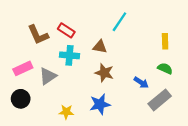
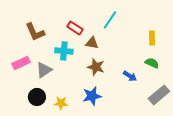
red rectangle: (66, 30) -> (75, 28), moved
black circle: (21, 99) -> (37, 97), moved
gray rectangle: (160, 100) -> (159, 95), moved

